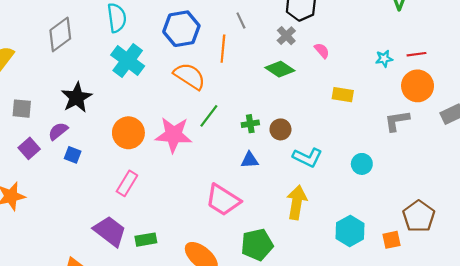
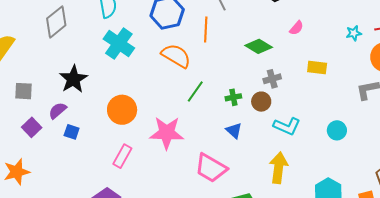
gray cross: (286, 36) -> (272, 79), moved, turned 30
pink semicircle: (322, 51) -> (296, 28), turned 84
pink star: (174, 135) -> (167, 133), moved
blue triangle: (250, 160) -> (234, 131), turned 48

